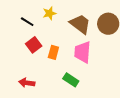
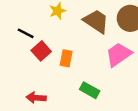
black line: (27, 22) -> (26, 33), moved
pink trapezoid: (82, 52) -> (119, 54), moved, turned 55

